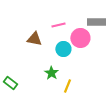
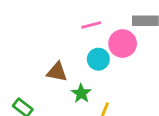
brown triangle: (34, 39) -> (57, 72), moved

